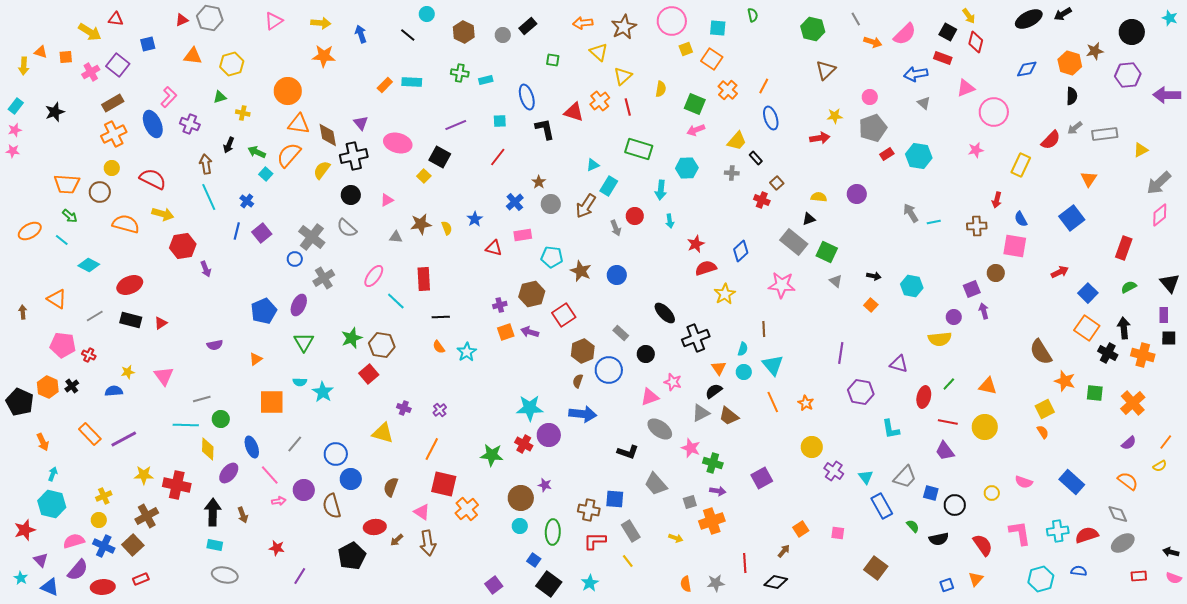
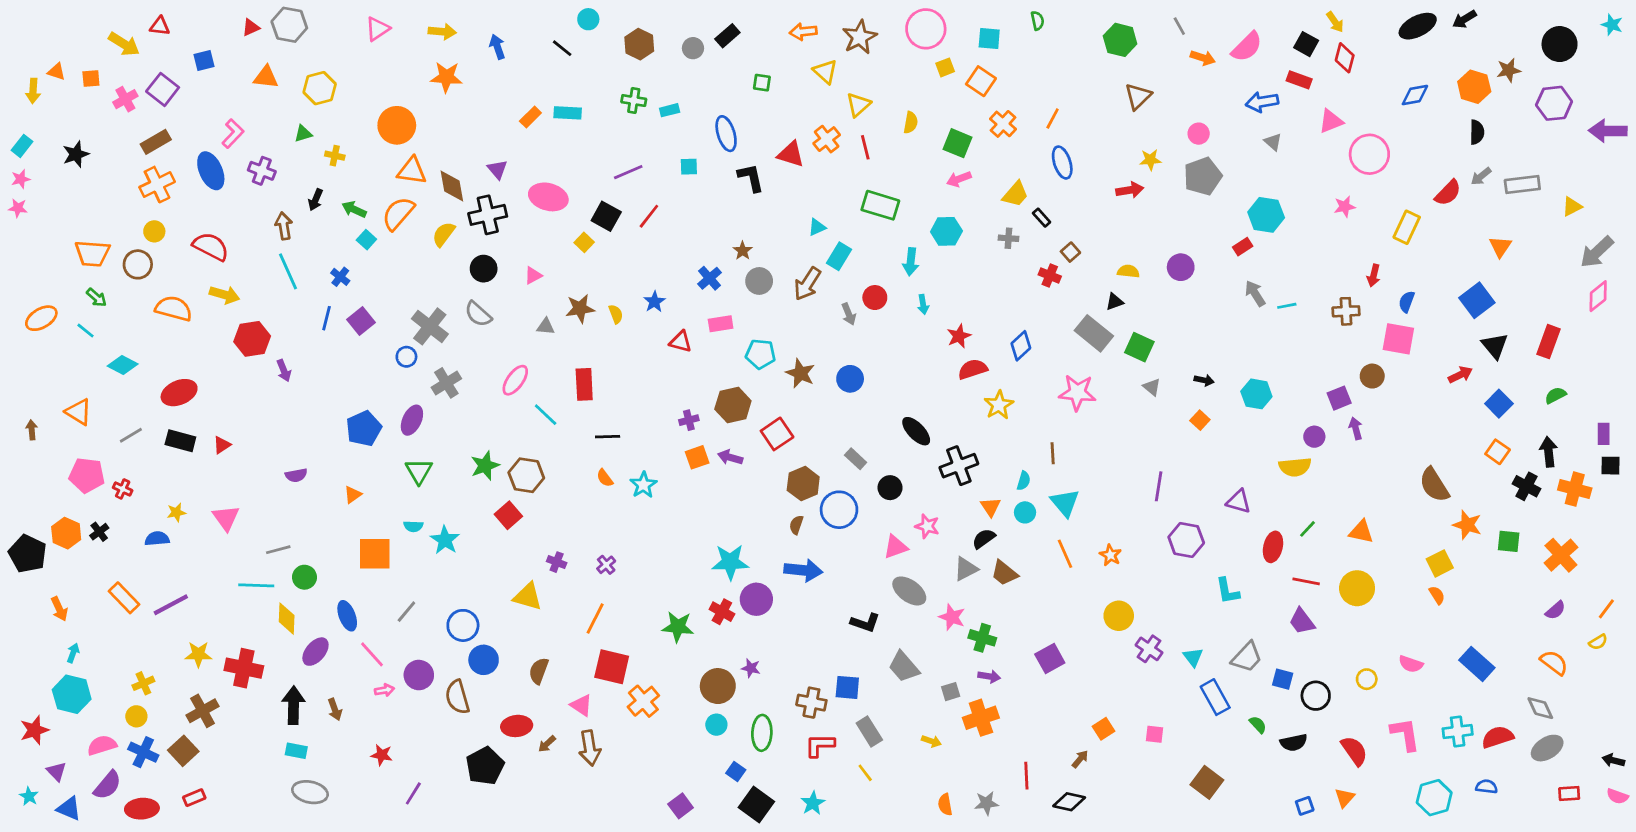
red rectangle: (887, 154) -> (1243, 247), moved
red line: (498, 157) -> (649, 216), moved
blue semicircle: (1021, 219) -> (1407, 302), turned 49
black triangle: (1170, 283) -> (1495, 346), moved
orange square: (1087, 328) -> (1498, 452), size x0.7

